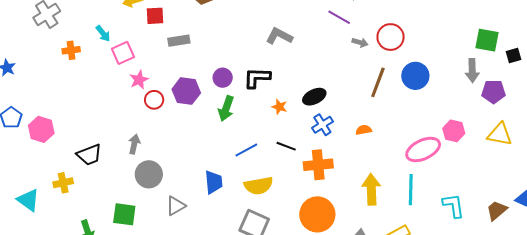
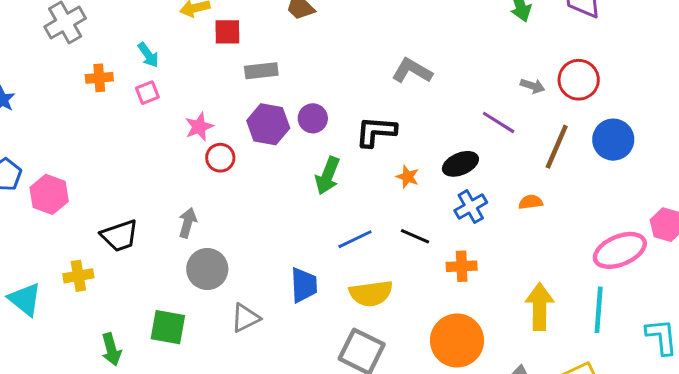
purple line: (339, 17) -> (499, 122), moved
pink square: (123, 53) -> (147, 93), moved, size x0.7
purple circle: (223, 78) -> (313, 118), moved
purple hexagon: (186, 91) -> (268, 124), moved
orange semicircle: (364, 130) -> (531, 202), moved
orange cross: (318, 165) -> (462, 266), size x0.7

